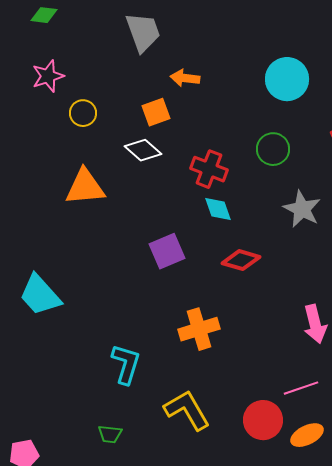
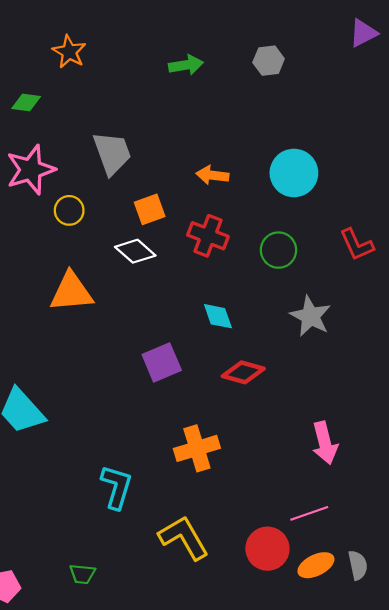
gray trapezoid: (143, 32) -> (112, 153), moved
pink star: (48, 76) -> (31, 170), size x1.4
orange arrow: (185, 78) -> (212, 175), moved
red cross: (209, 169) -> (208, 236), moved
green trapezoid: (110, 434) -> (82, 574), moved

